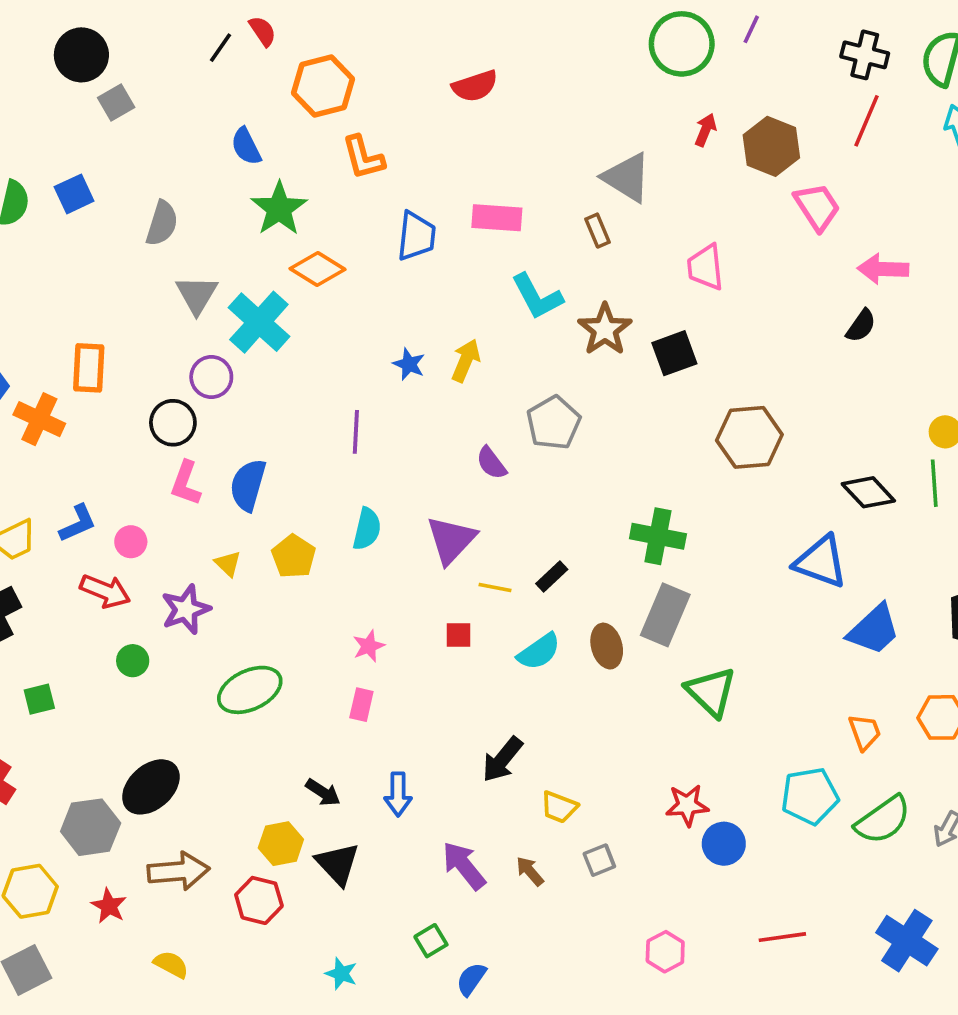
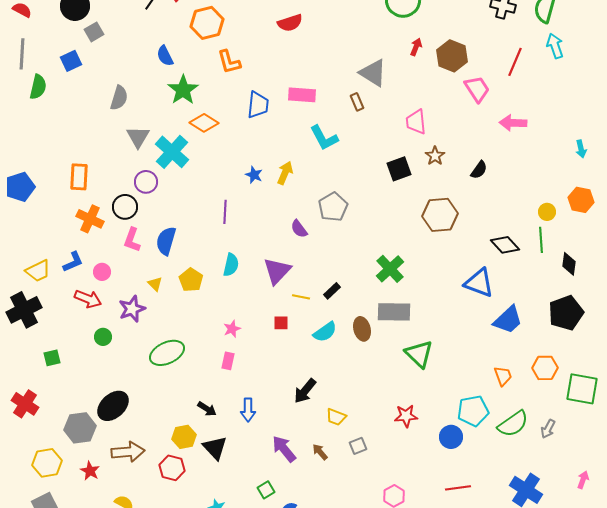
red line: (867, 121) -> (515, 62), moved
blue square: (74, 194) -> (71, 61), moved
black semicircle: (861, 326) -> (479, 170), moved
brown star: (605, 329) -> (435, 156), moved, size x0.7
orange cross: (39, 419) -> (90, 219), moved
green cross: (658, 536) -> (390, 269), turned 36
gray rectangle: (665, 615) -> (394, 312), turned 68
blue circle: (724, 844) -> (451, 437), moved

